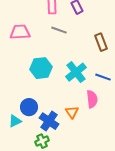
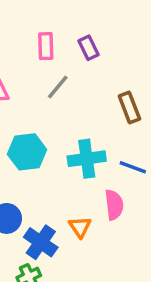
gray line: (59, 30) -> (58, 87), turned -70
cyan cross: (76, 72) -> (87, 159), turned 30

